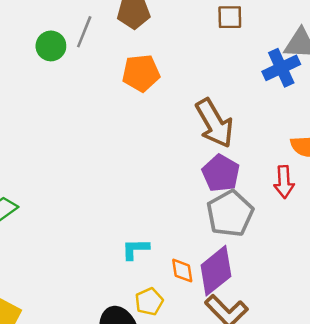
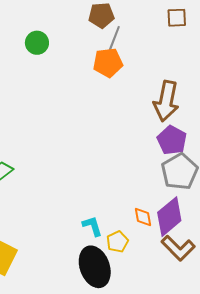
gray line: (84, 32) -> (114, 38), moved
brown arrow: (214, 123) -> (166, 101), turned 42
cyan L-shape: (135, 249) -> (92, 226), moved, turned 75

